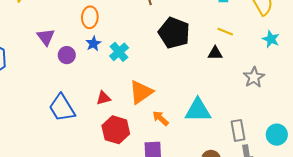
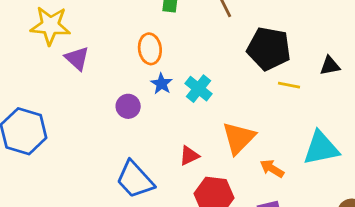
yellow line: (225, 32) -> (289, 85), moved
purple triangle: (46, 37) -> (77, 58), moved

